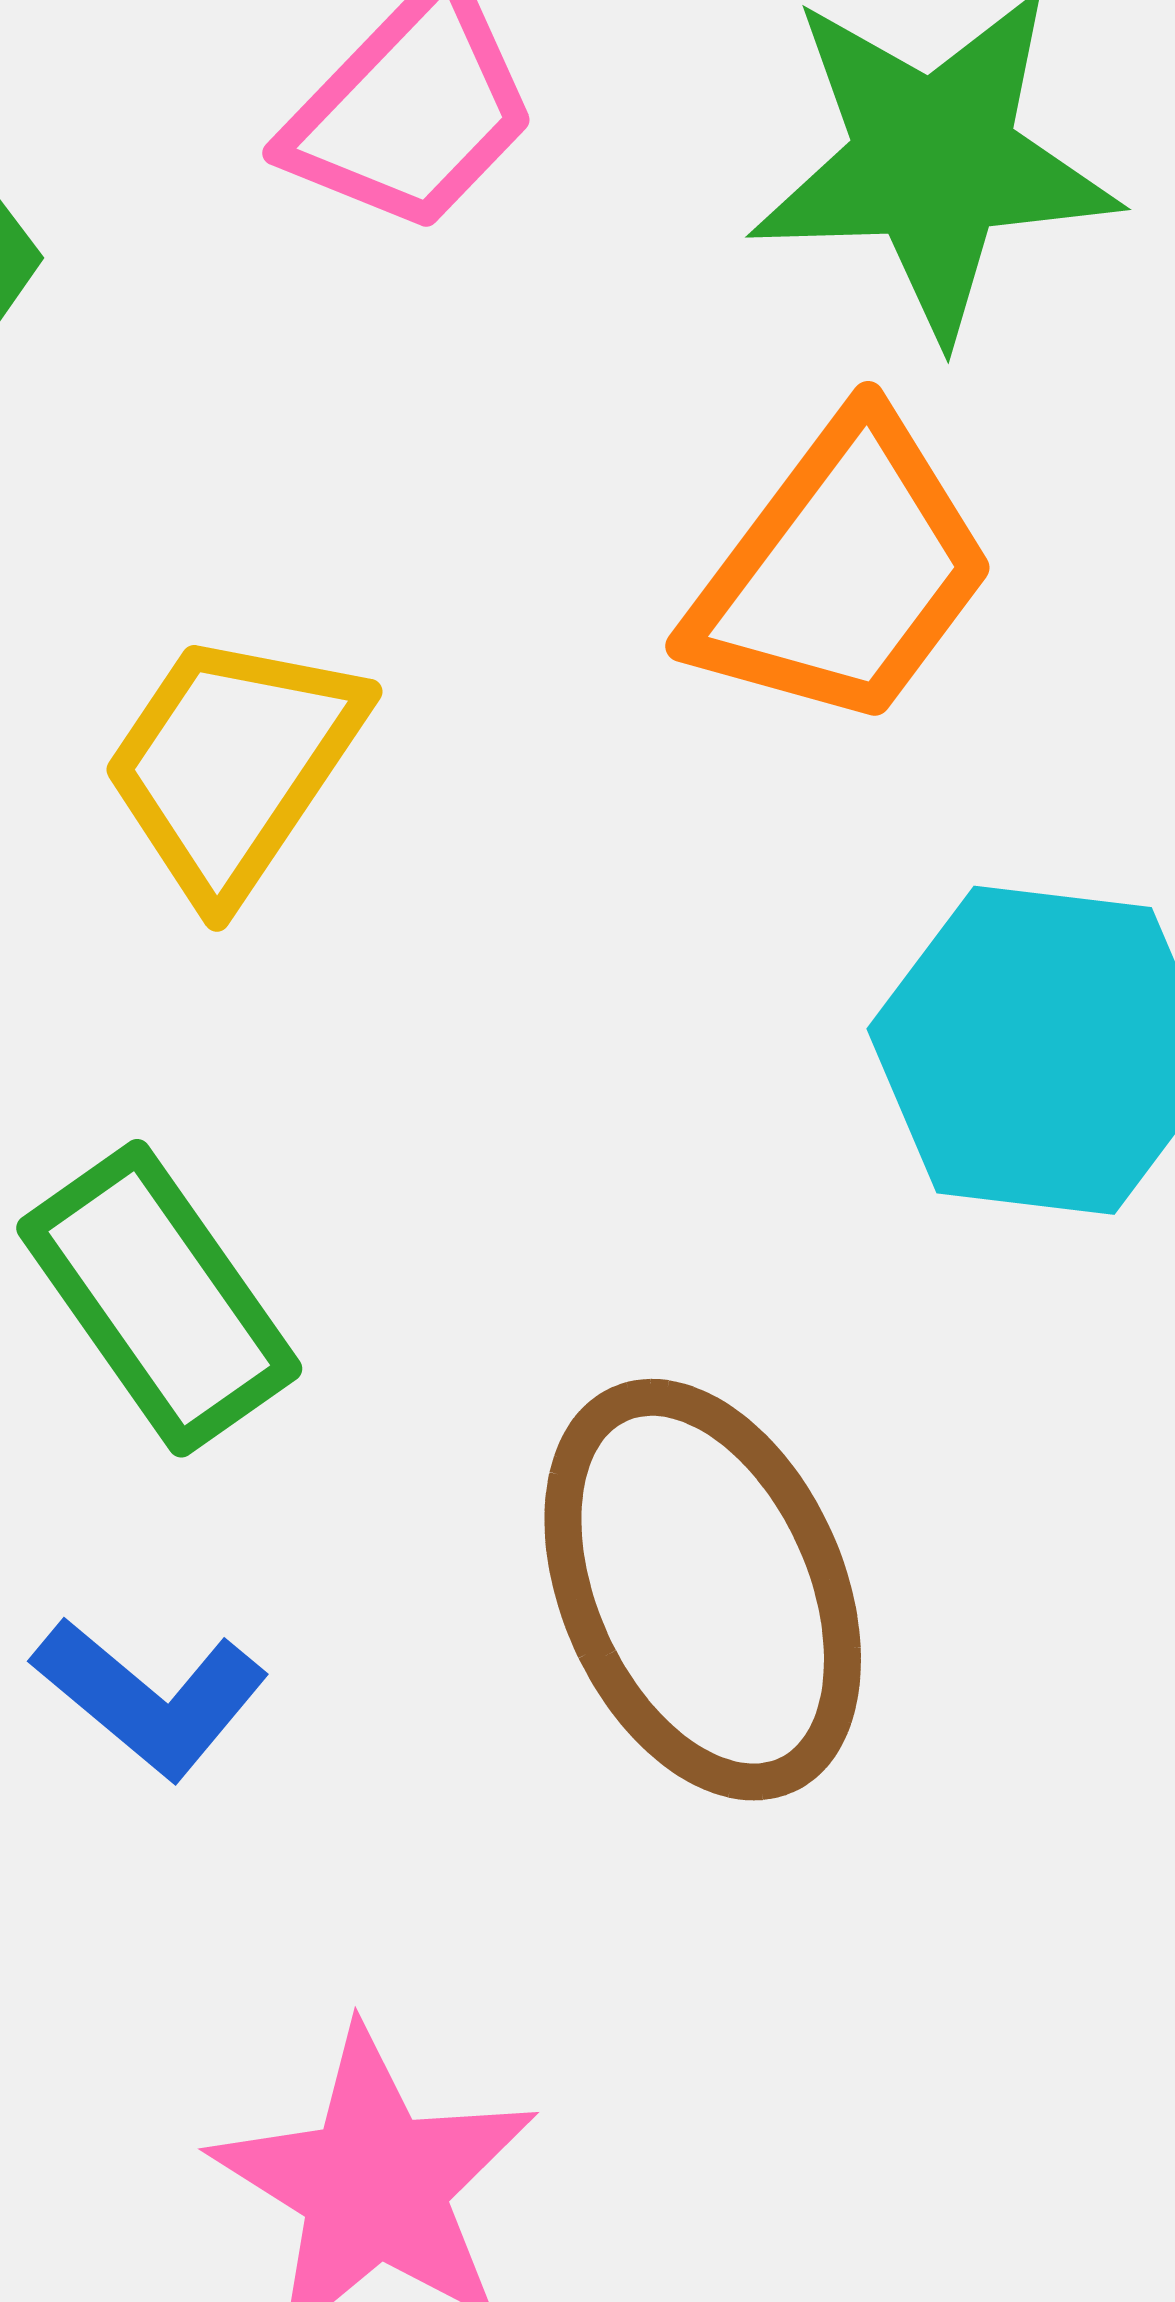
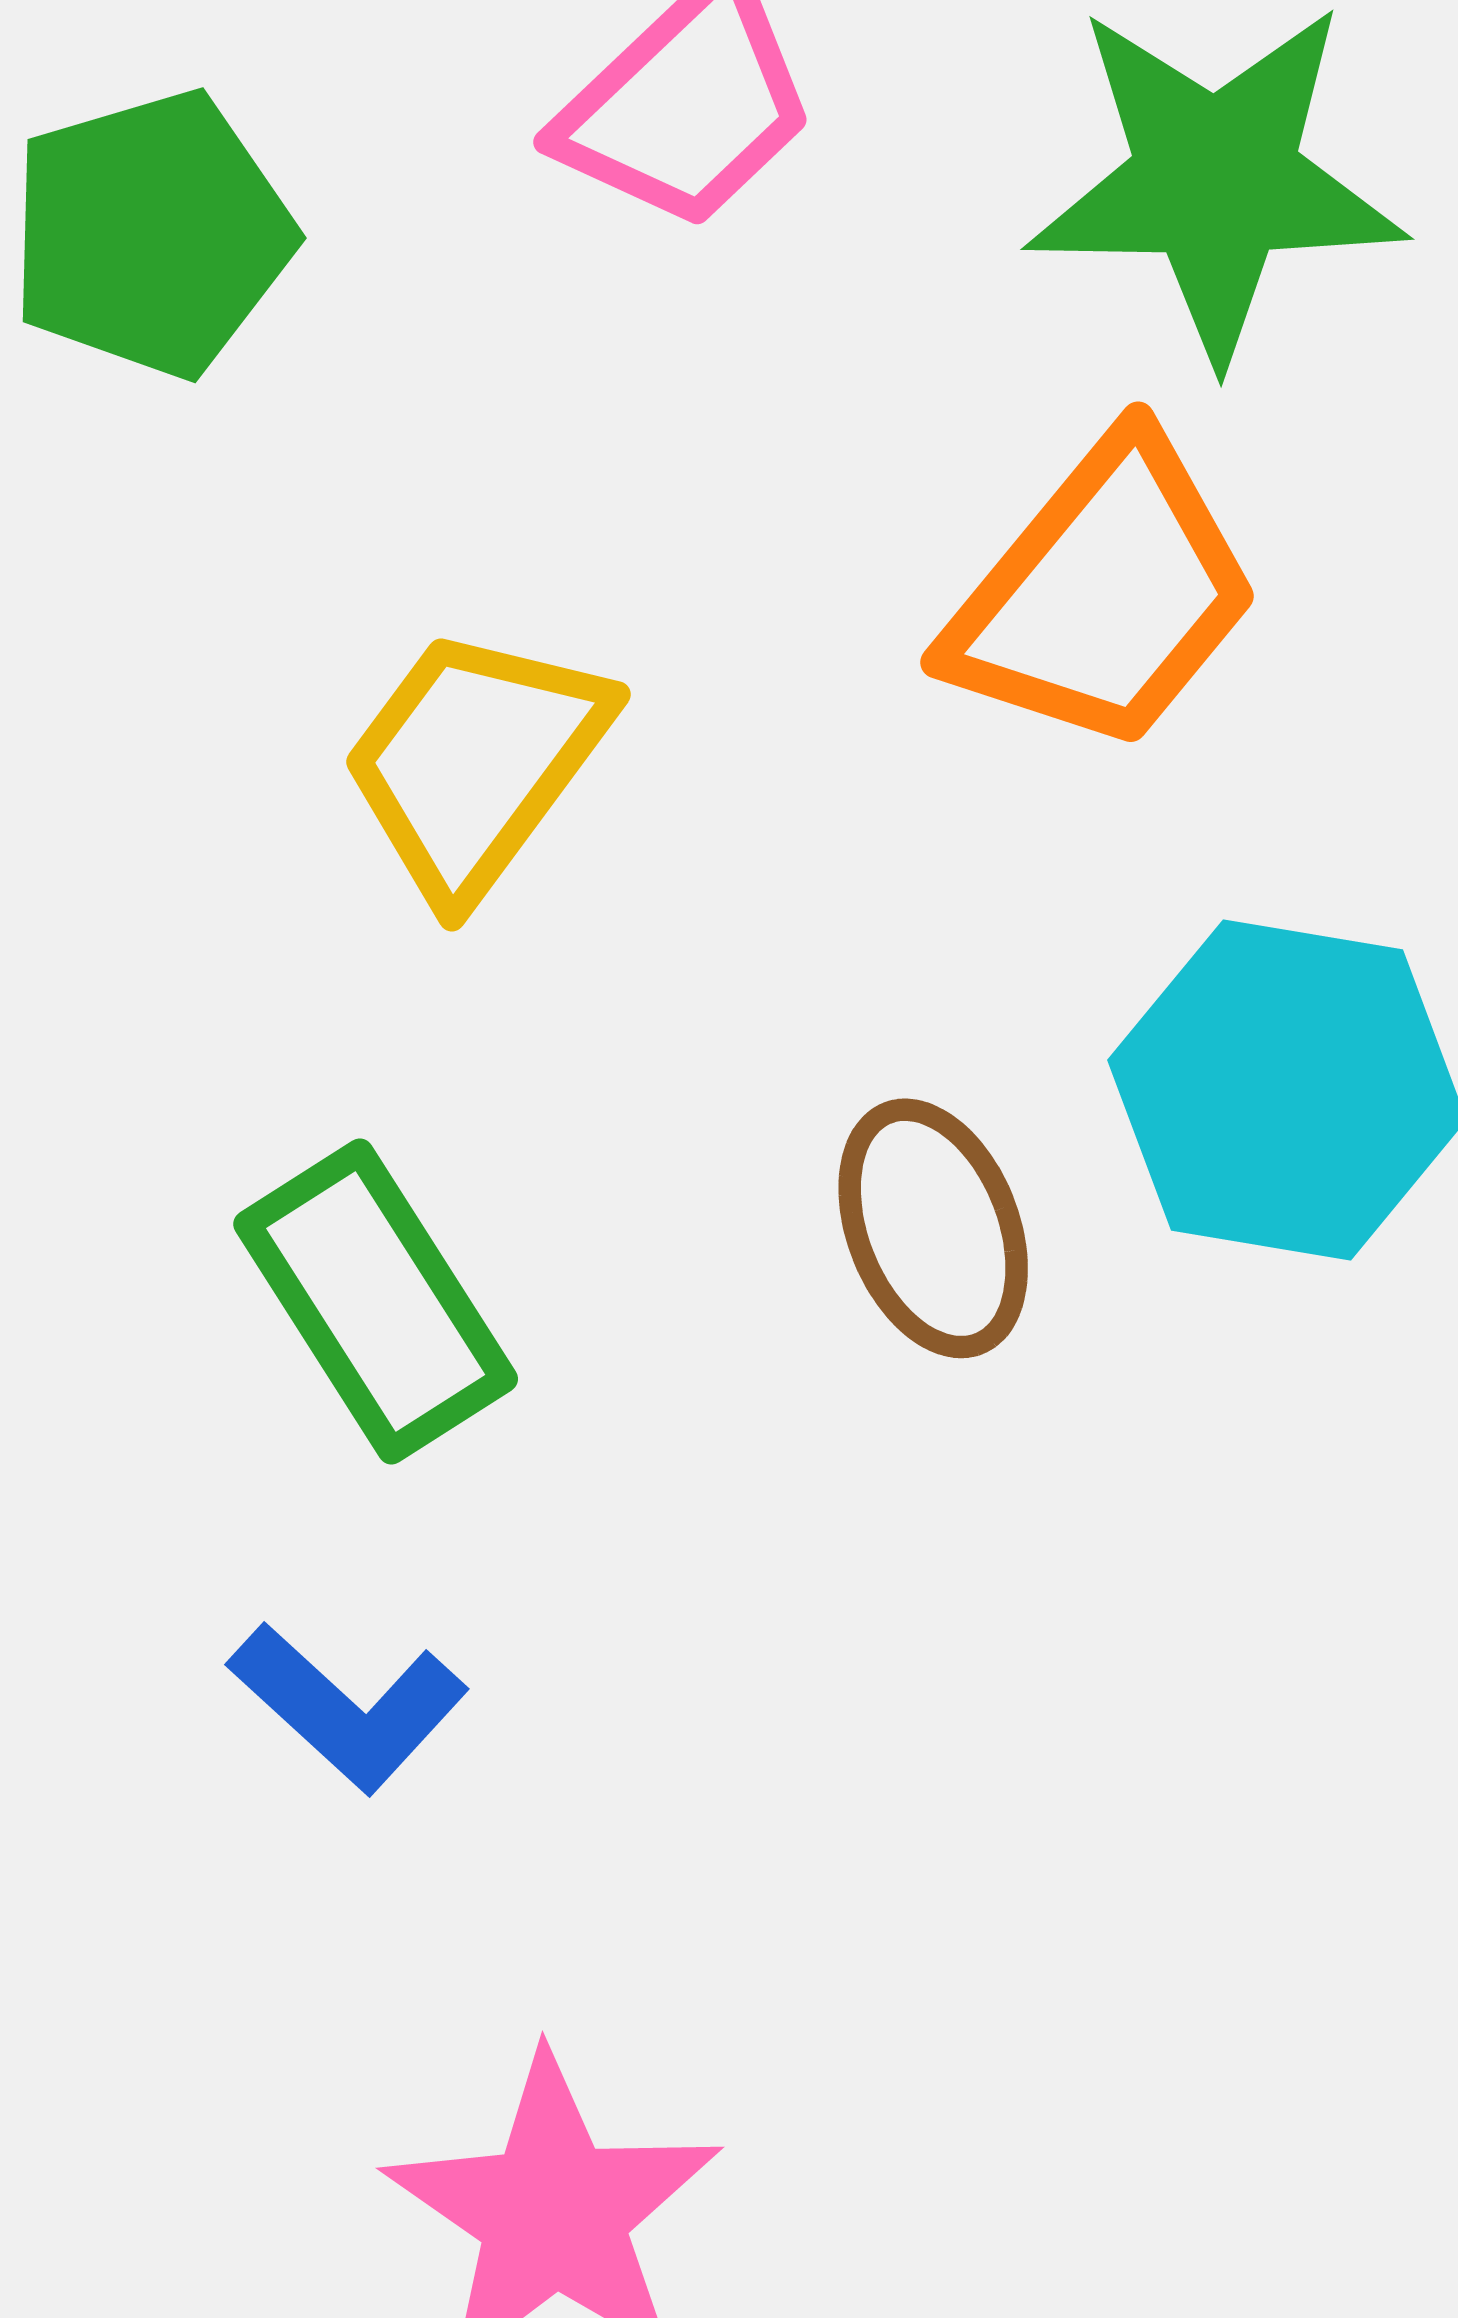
brown ellipse: (703, 1590) -> (933, 1228), moved, size x0.6

